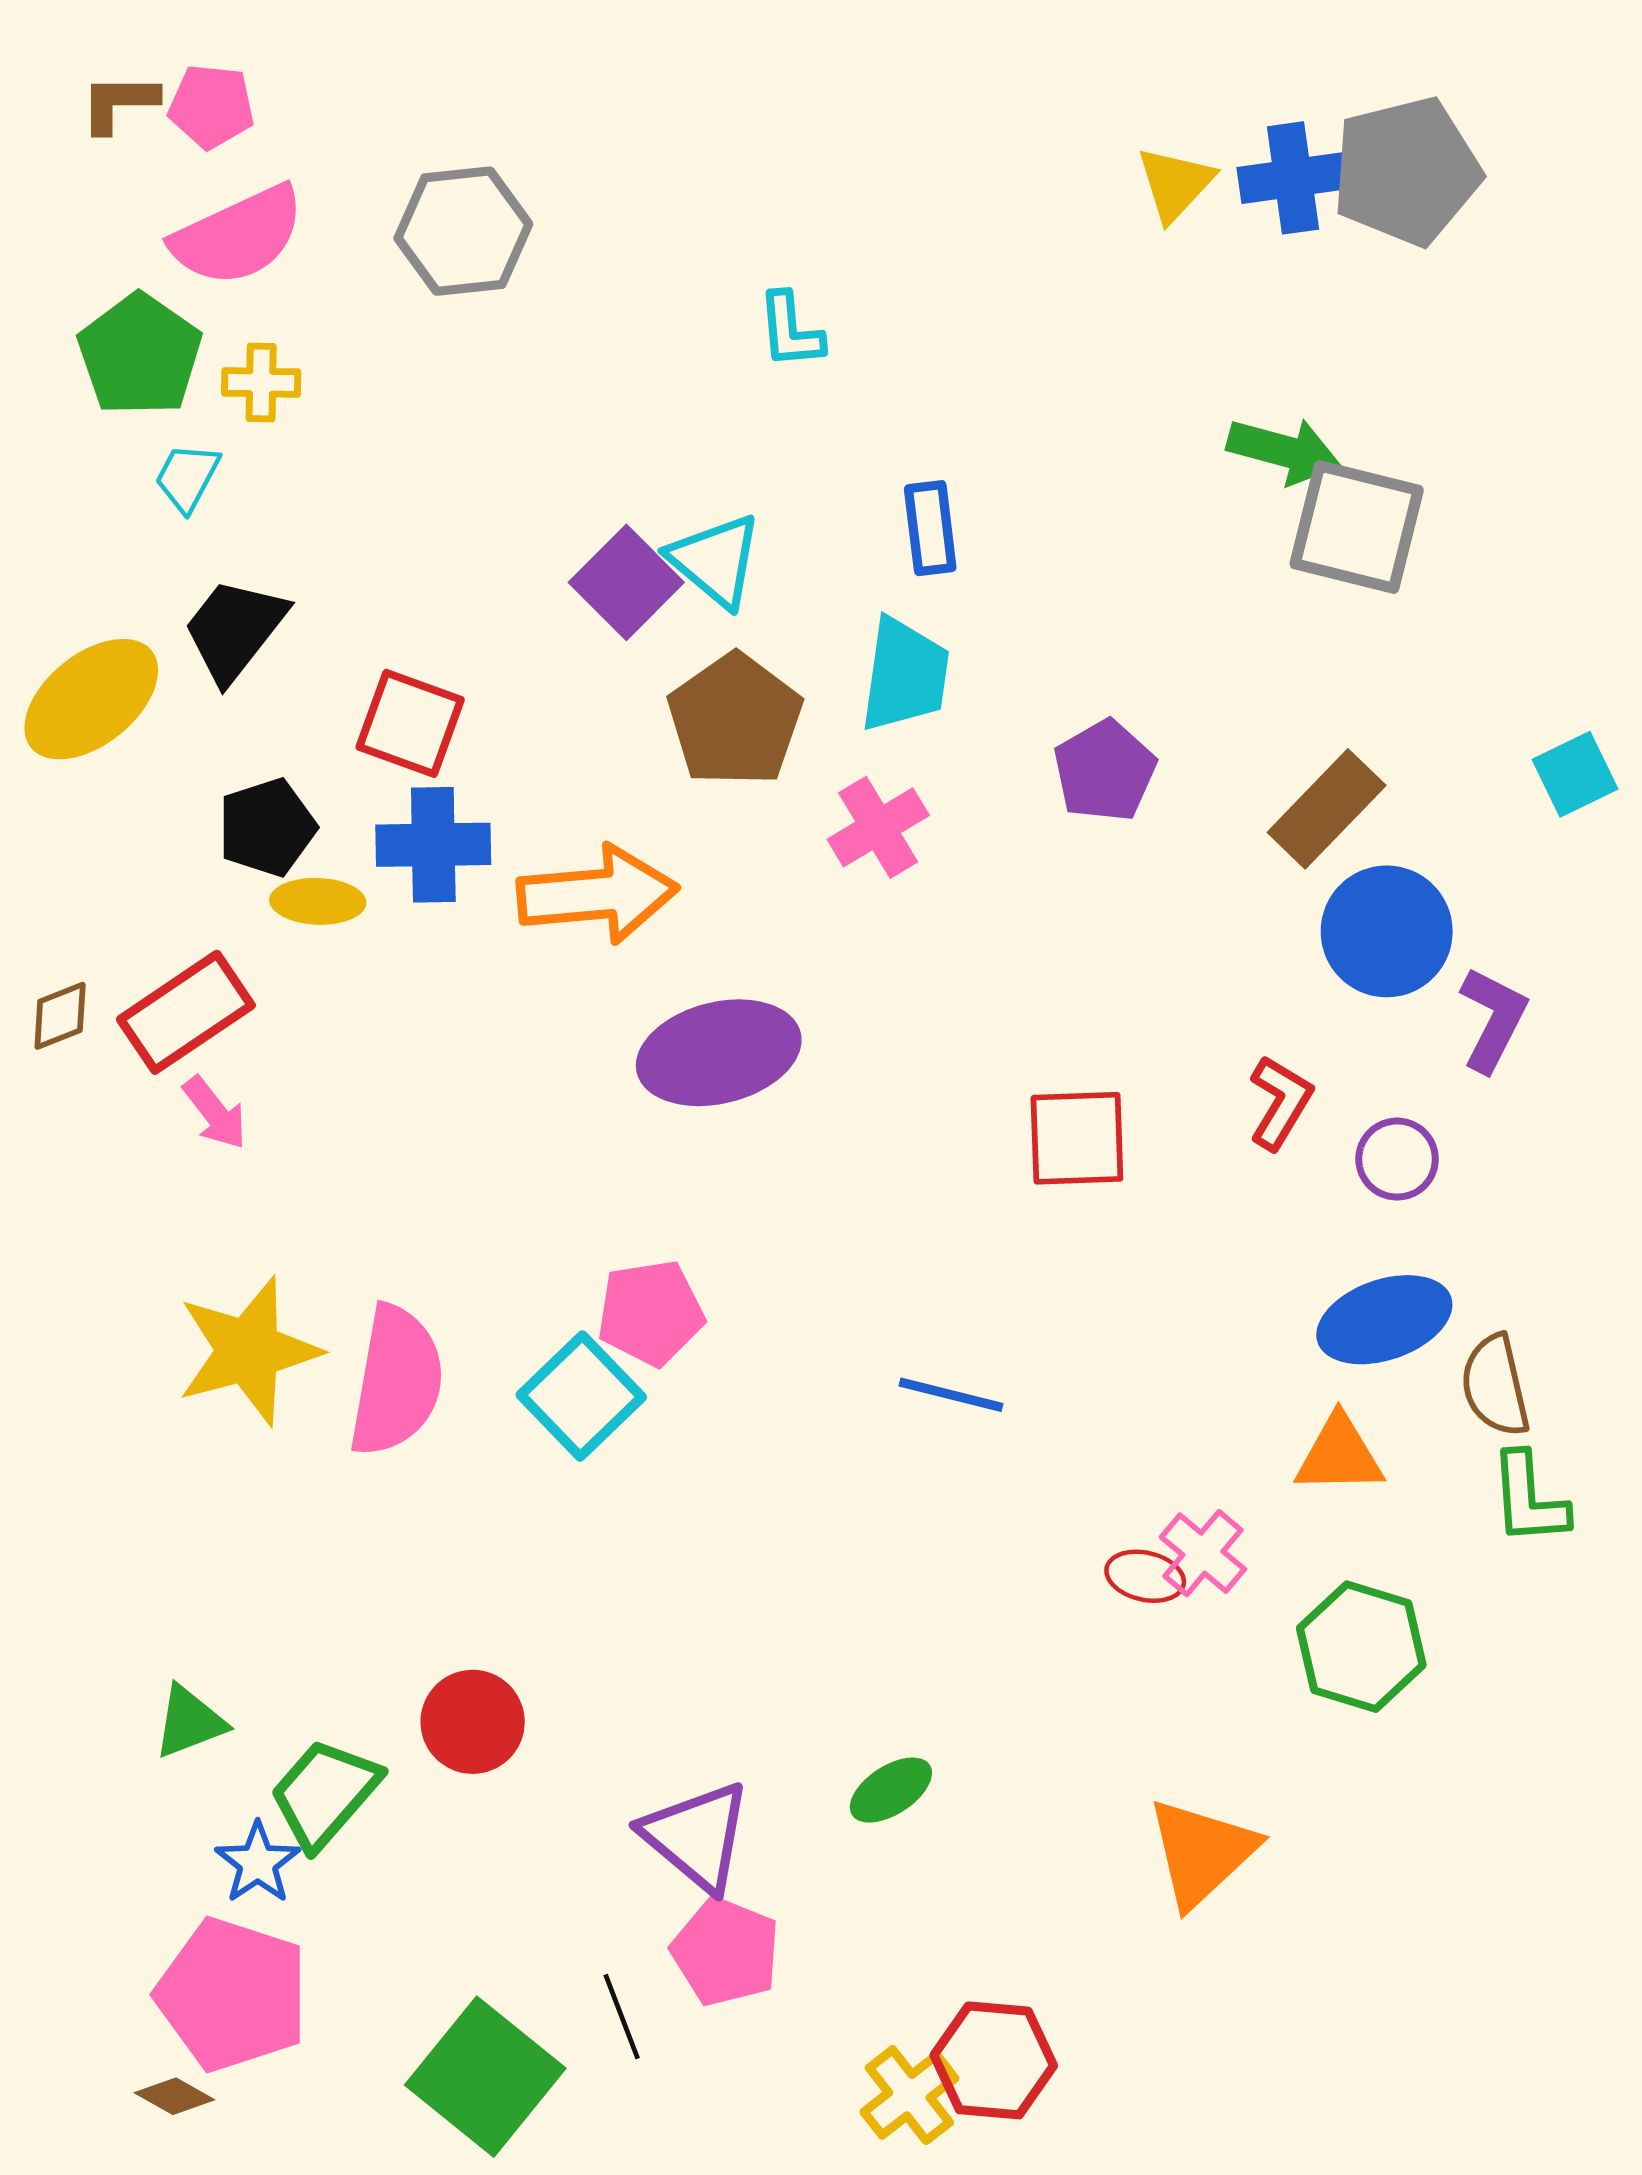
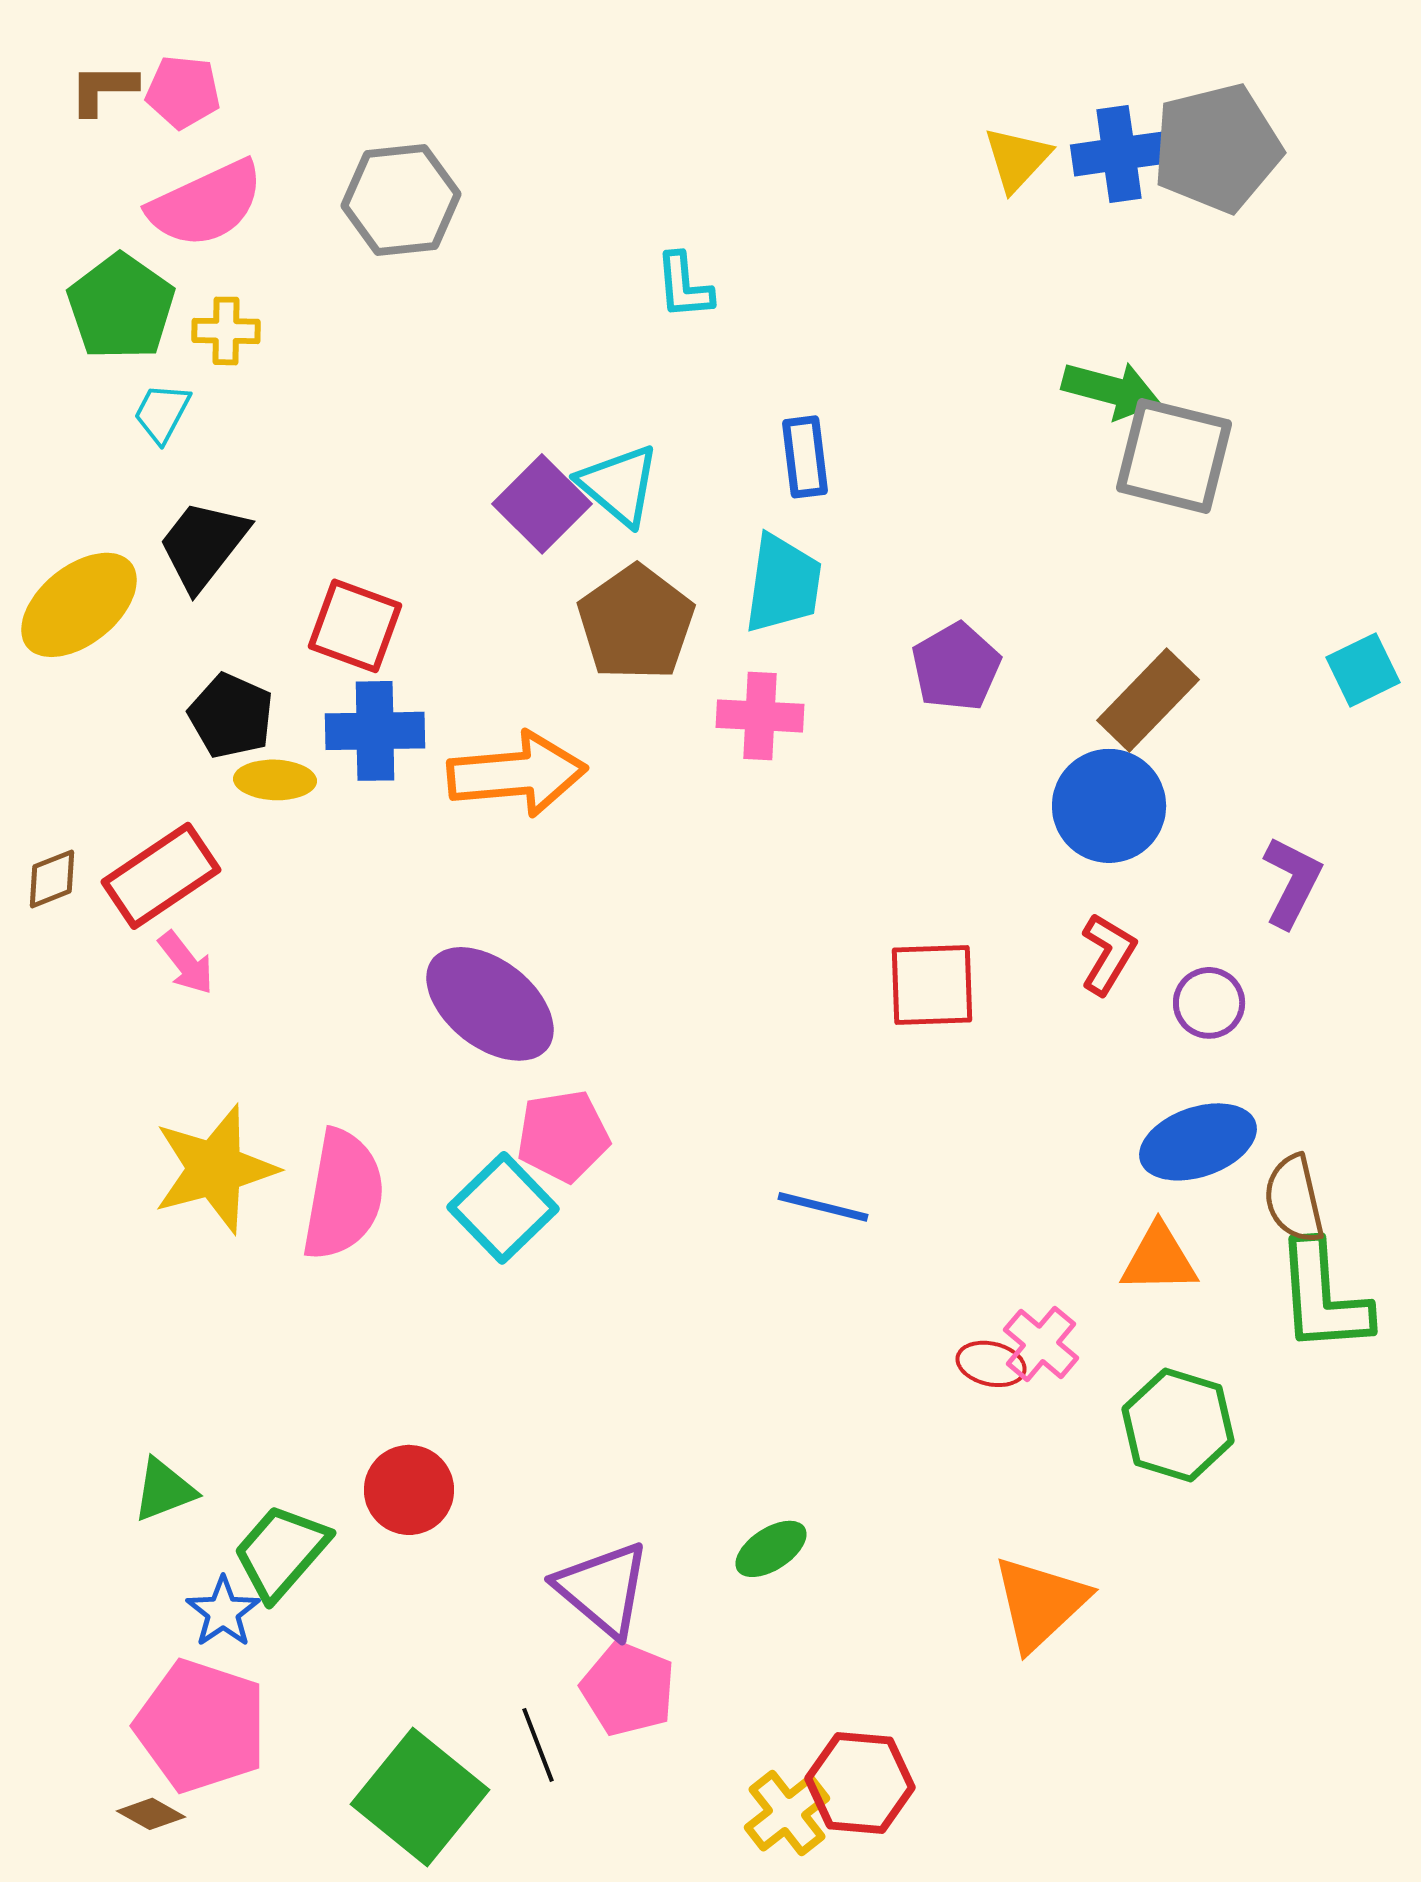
black pentagon: (267, 827) -> (231, 716), turned -30
pink cross: (878, 827) -> (760, 716), turned 34
blue circle: (1387, 931) -> (1109, 806), moved
purple ellipse: (719, 1053) -> (490, 1004), moved, turned 52
green L-shape: (1529, 1499) -> (1323, 1297), size x1.4

